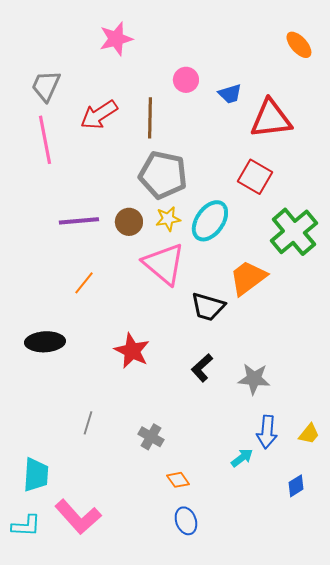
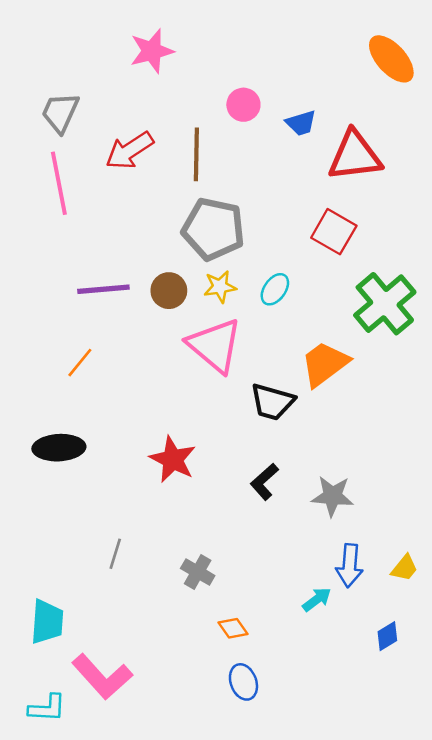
orange ellipse: (299, 45) -> (391, 59), size x1.4
cyan ellipse: (210, 221) -> (275, 289), size x0.6
orange line: (84, 283) -> (80, 363), moved
cyan L-shape: (26, 526) -> (47, 708), moved

